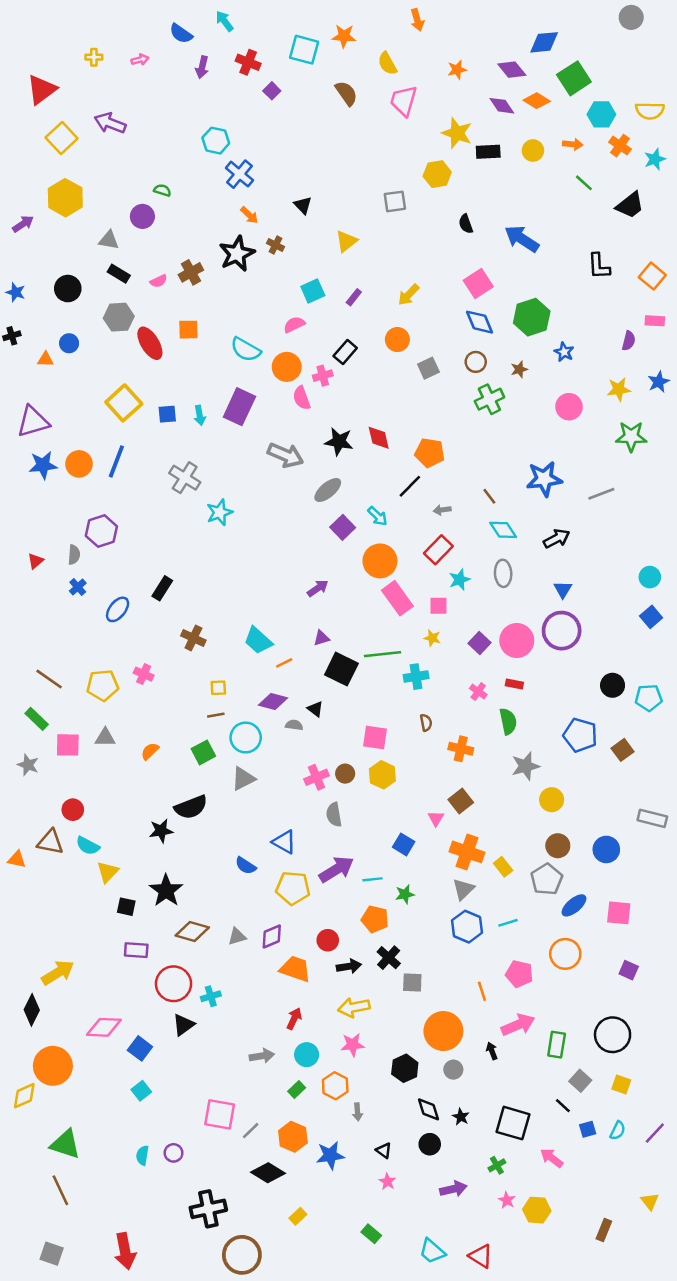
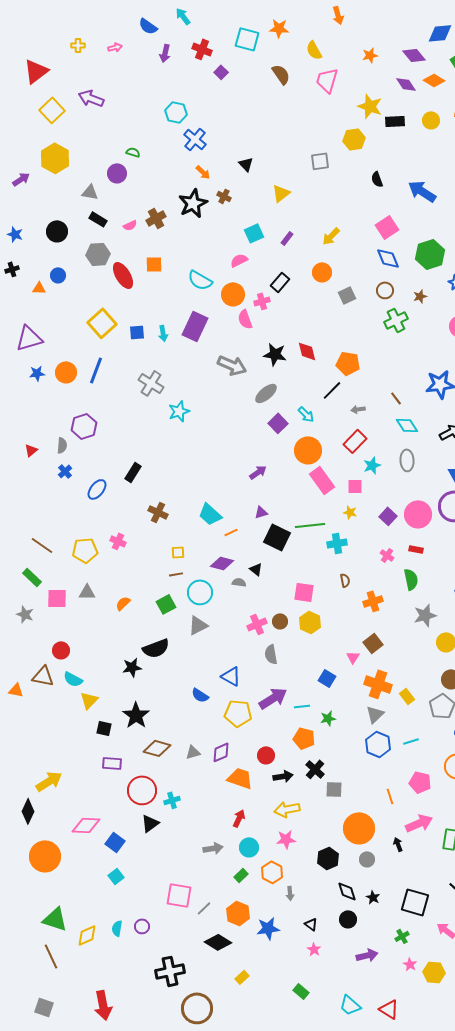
blue star: (43, 465) -> (37, 373), size x0.7
orange cross: (461, 749) -> (373, 601), turned -30
yellow diamond: (24, 1096) -> (87, 935), moved

